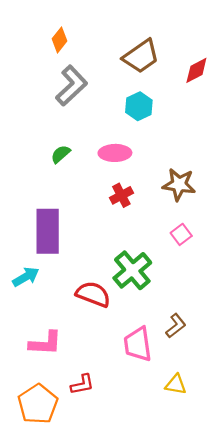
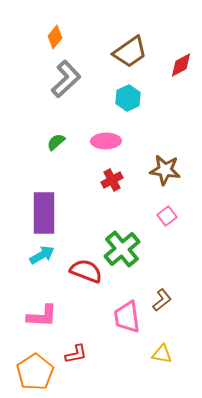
cyan arrow: (26, 277) -> (42, 255), moved

